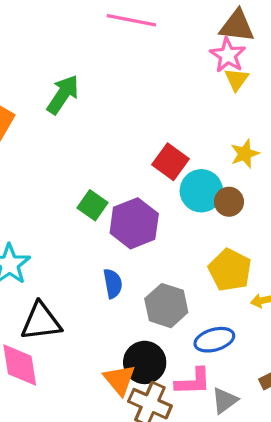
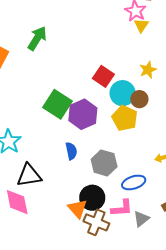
green square: (93, 205) -> (57, 104), size x1.6
yellow pentagon: (230, 270) -> (125, 118), moved

